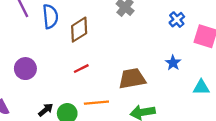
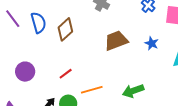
red line: (81, 69) -> (66, 74), moved
brown trapezoid: (132, 79) -> (116, 41), moved

